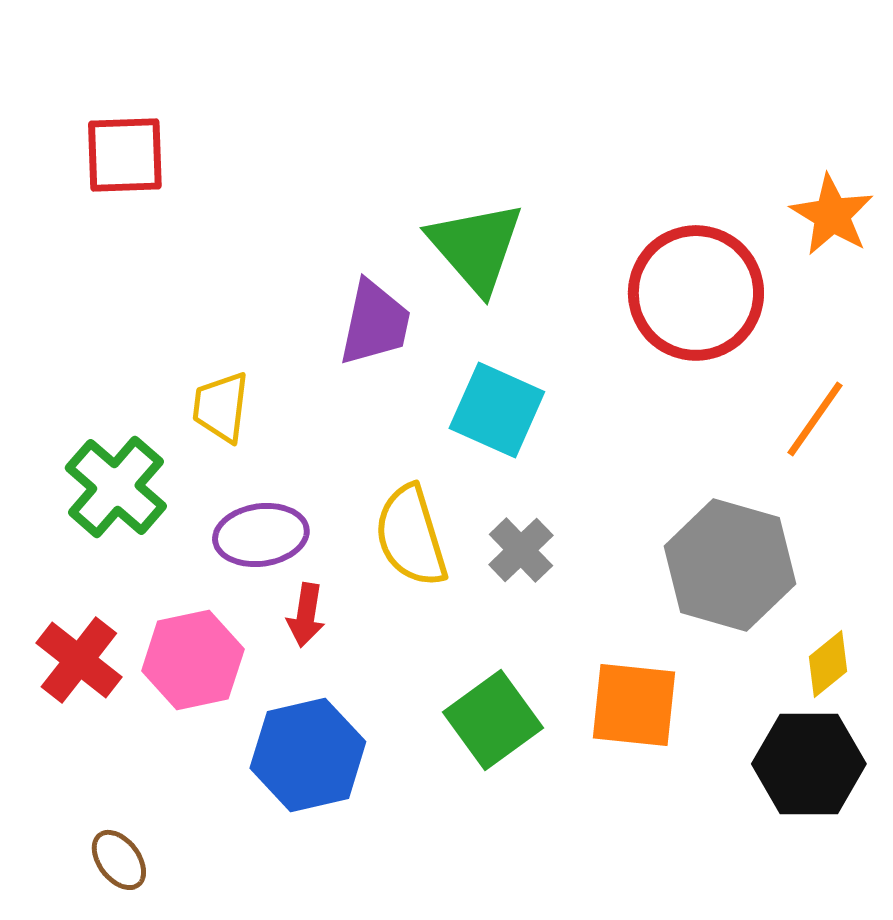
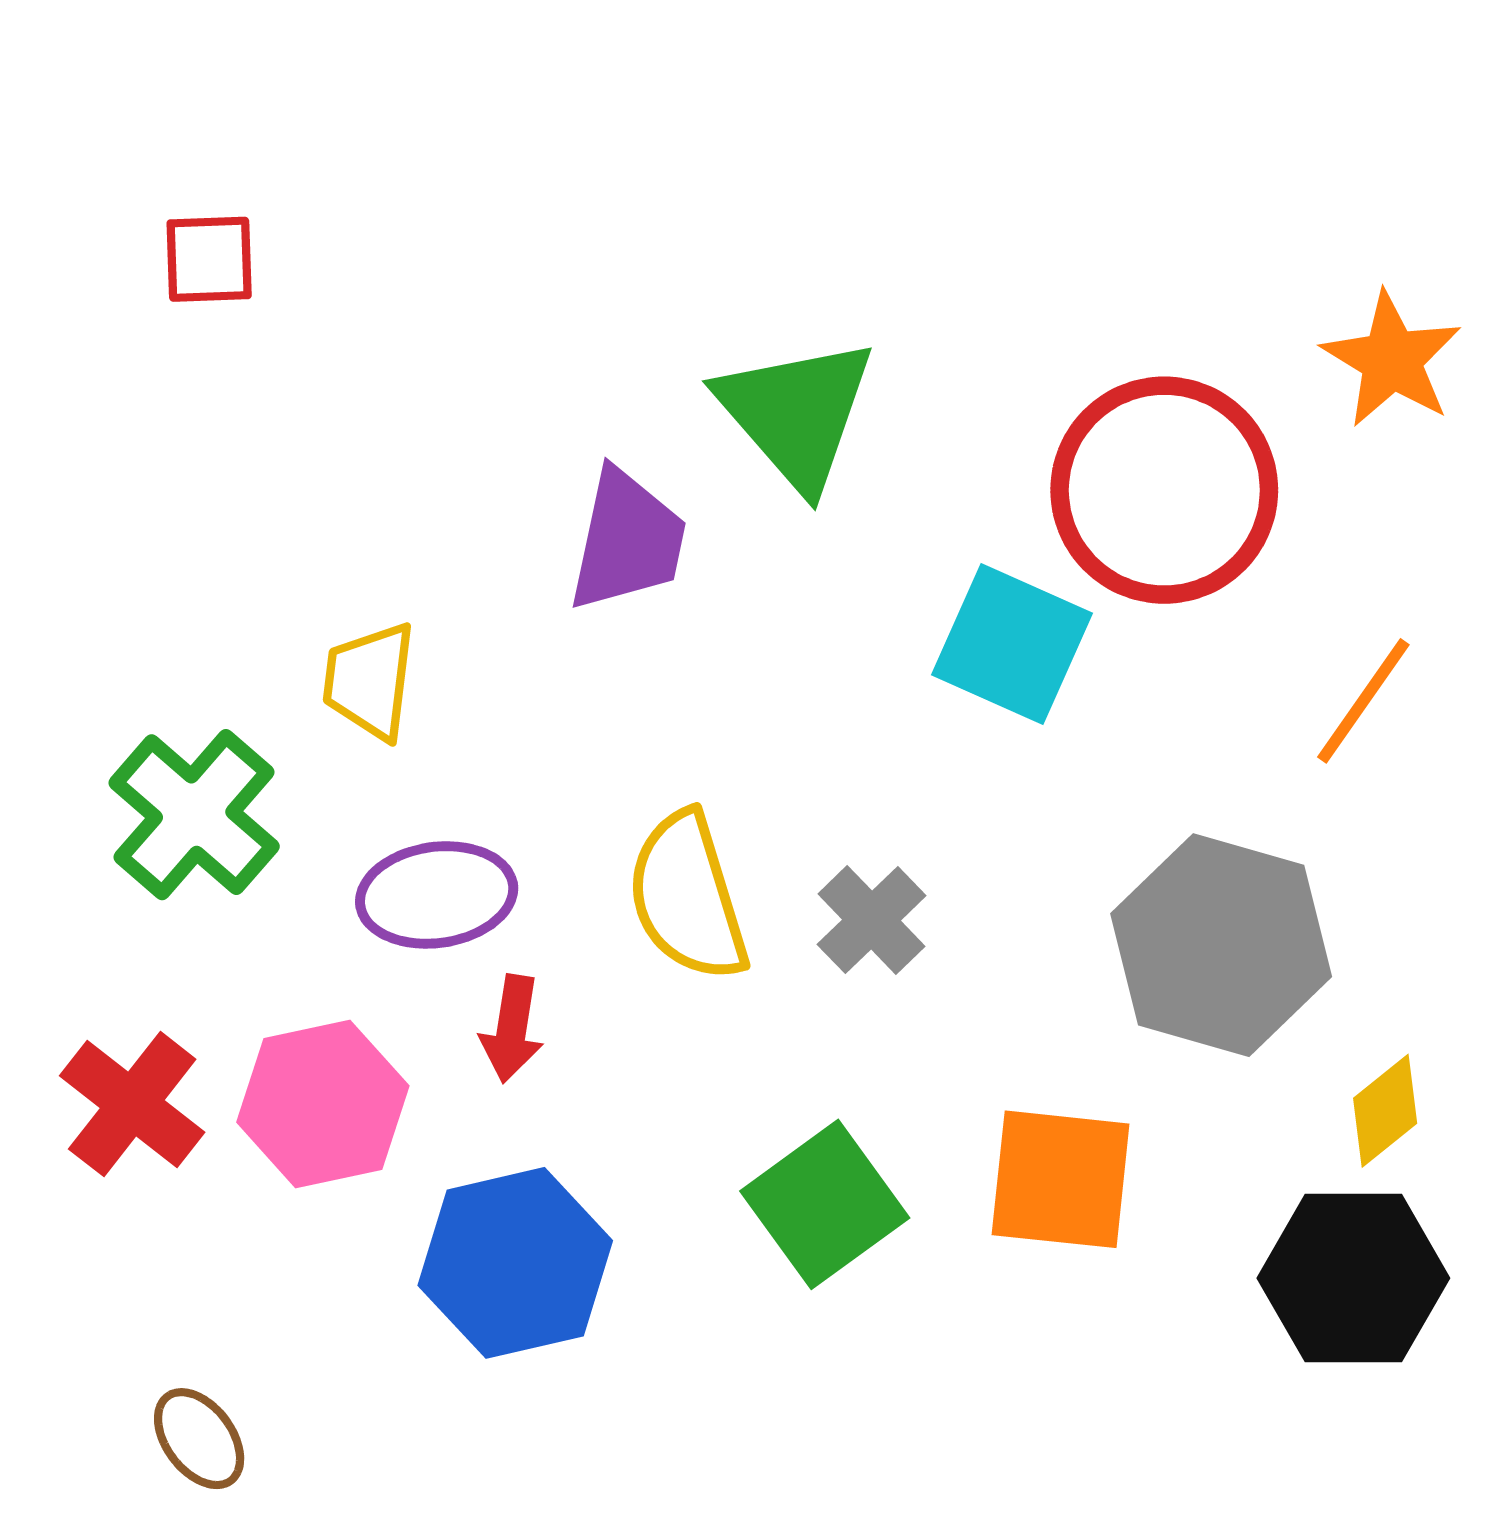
red square: (125, 155) -> (209, 259), size x0.7
cyan square: (497, 410) -> (1012, 644), moved

